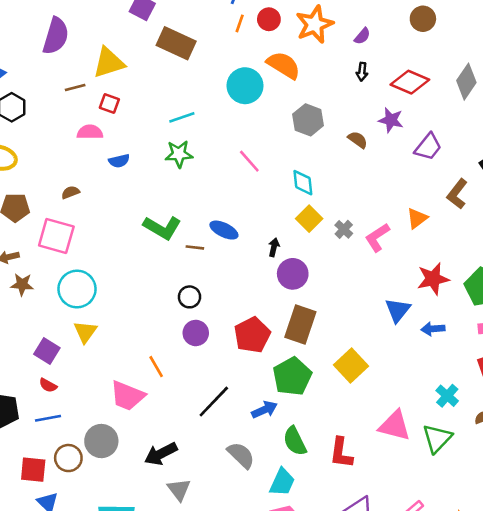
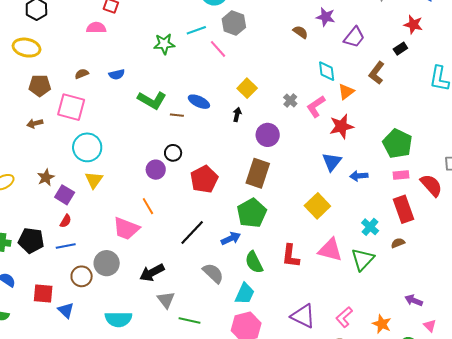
cyan line: (182, 117) -> (196, 30), moved
gray hexagon: (308, 120) -> (234, 23), moved
blue semicircle: (119, 161) -> (117, 74), moved
cyan diamond: (303, 183) -> (327, 71), moved
yellow square: (309, 219) -> (247, 88), moved
purple circle: (293, 274) -> (268, 135), moved
red star: (433, 279) -> (341, 126), moved
brown star: (22, 284) -> (46, 177), moved, turned -30
purple circle: (196, 333) -> (156, 170), moved
red pentagon: (252, 335) -> (204, 179), moved
yellow square: (351, 365) -> (317, 206), moved
red semicircle: (48, 385) -> (66, 221), turned -88
red L-shape: (341, 453) -> (291, 256), moved
red square: (33, 470) -> (43, 294), moved

